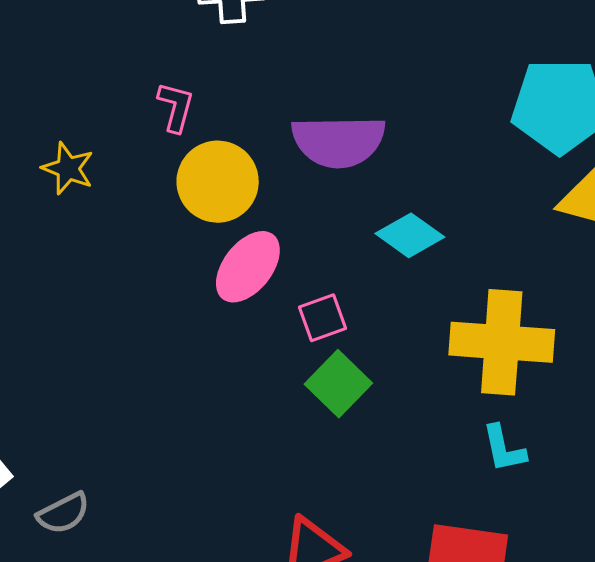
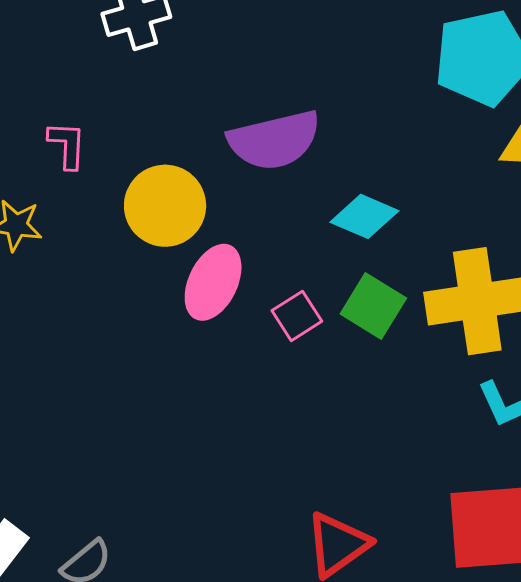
pink L-shape: (176, 107) -> (67, 145), moved
green square: (338, 384) -> (373, 306), moved

